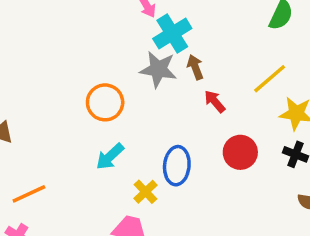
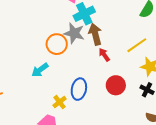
brown arrow: (195, 67) -> (95, 34), size x1.5
orange circle: (105, 102) -> (57, 44), moved
cyan arrow: (110, 157) -> (40, 70), moved

